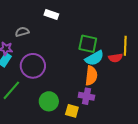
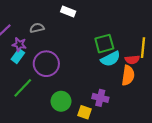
green square: (88, 44) -> (104, 44), turned -30
orange semicircle: (91, 76) -> (128, 75), moved

